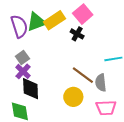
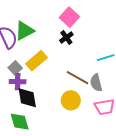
yellow rectangle: (54, 20) -> (37, 61), moved
black cross: (77, 34) -> (66, 37), turned 32
purple cross: (23, 71) -> (18, 82), turned -35

